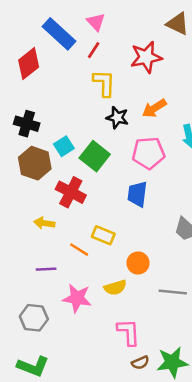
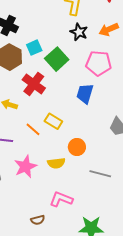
pink star: (77, 298) -> (25, 167), turned 30
pink L-shape: (129, 332) -> (61, 199), turned -75
brown semicircle: (140, 363) -> (38, 220), moved

